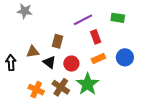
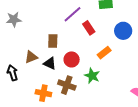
blue circle: (125, 57) -> (123, 31), moved
orange rectangle: (98, 58) -> (104, 53), moved
green star: (88, 84) -> (92, 76), size x0.7

